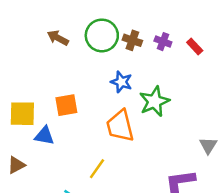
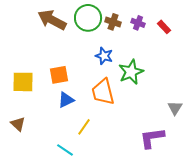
brown arrow: (58, 38) -> (52, 20), size x1.6
blue triangle: (44, 136) -> (66, 100), moved, turned -36
brown triangle: (16, 165) -> (18, 124), turned -49

